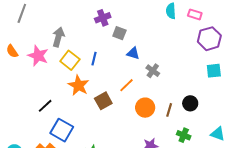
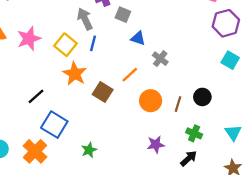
gray arrow: (58, 37) -> (85, 19), moved, turned -42
pink star: (38, 56) -> (29, 39), turned 30
cyan square: (214, 71) -> (230, 60), turned 35
brown square: (103, 101) -> (103, 92), turned -30
cyan triangle: (218, 134) -> (233, 133), turned 35

